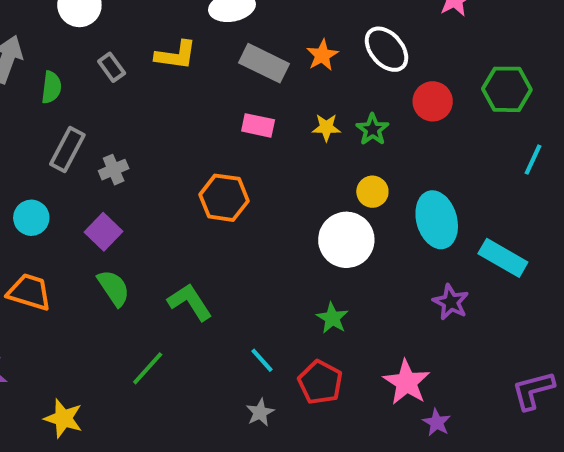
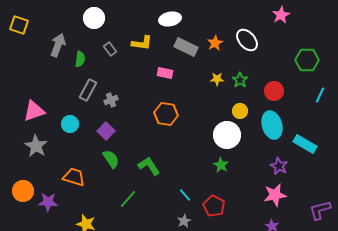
red circle: (433, 101) -> (274, 91), moved
pink rectangle: (258, 125) -> (165, 73), moved
orange trapezoid: (29, 292) -> (74, 177), moved
green star: (332, 318) -> (221, 165), moved
pink star: (407, 382) -> (275, 195), moved, turned 30

